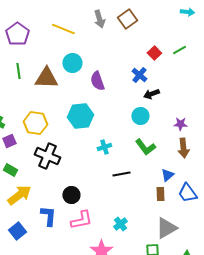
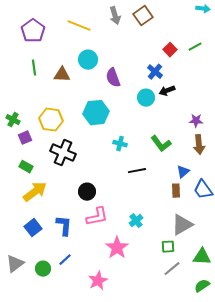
brown triangle: (46, 78) -> (62, 75), size x0.7
cyan circle: (140, 116) -> (146, 98), moved
cyan cross: (104, 147) -> (120, 144), turned 32
blue L-shape: (48, 216) -> (64, 226), moved

